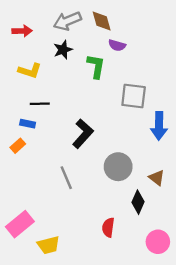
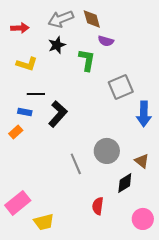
gray square: (134, 96) -> (121, 87), turned -30
black L-shape: (83, 134) -> (58, 114), moved
gray line: (66, 178) -> (76, 164), moved
black diamond: (138, 202) -> (125, 183), turned 35

